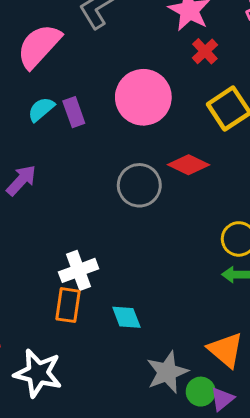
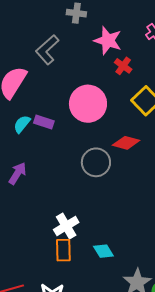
purple rectangle: (74, 112) -> (44, 122), turned -42

